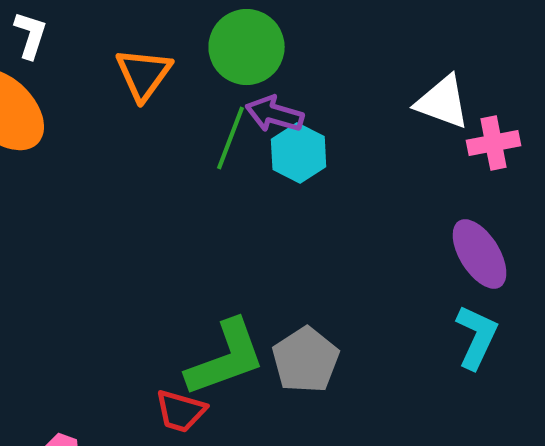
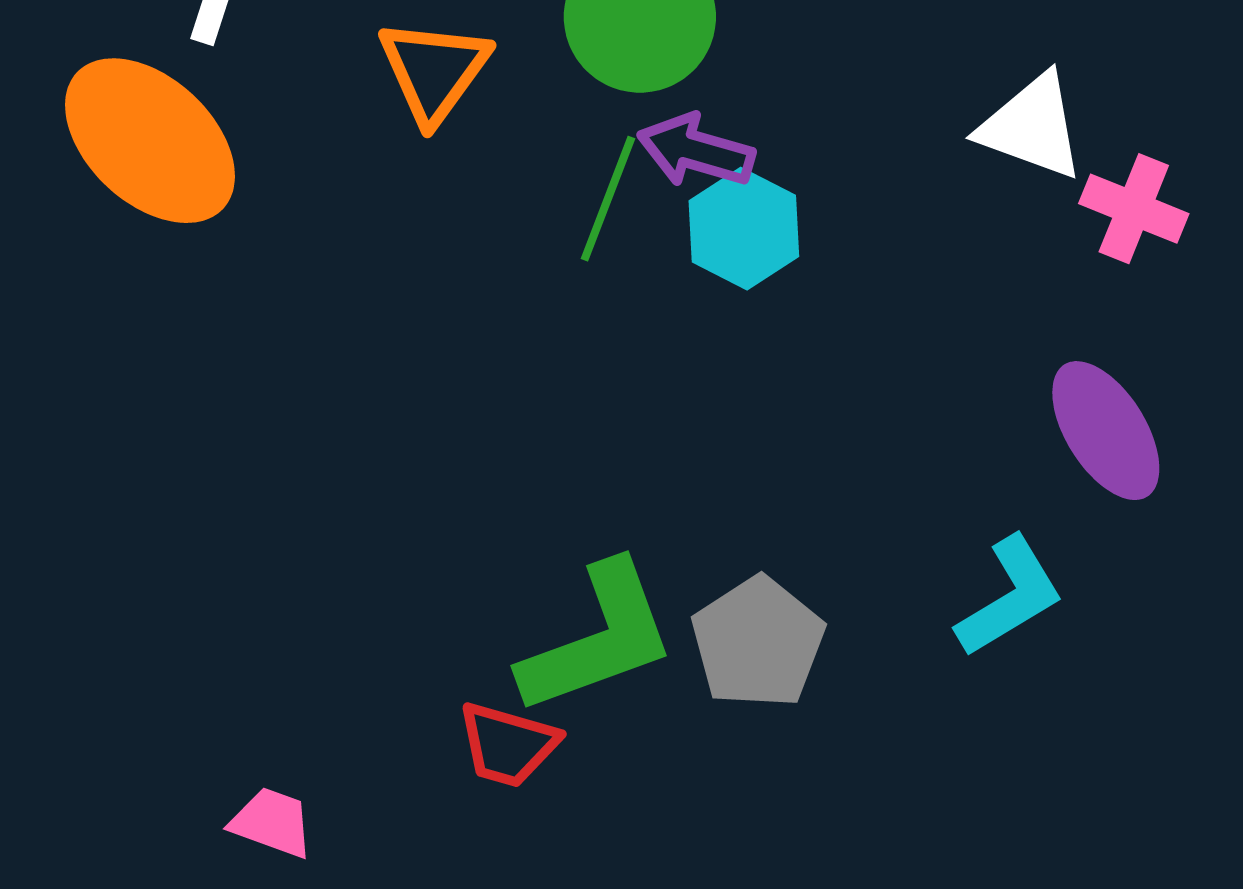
pink cross: (494, 143) -> (1134, 209), turned 33
cyan L-shape: (477, 337) -> (1010, 597), moved, turned 34

